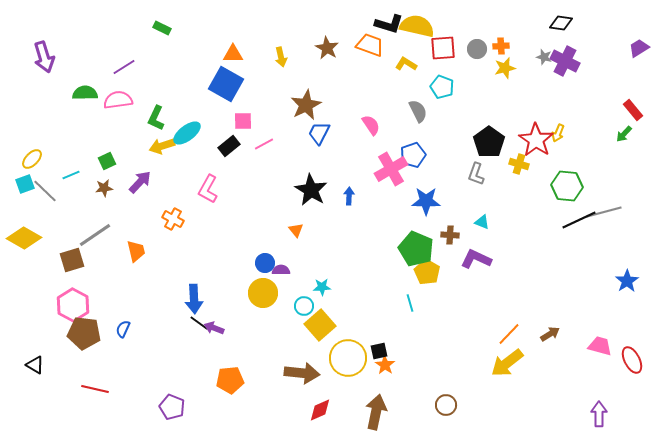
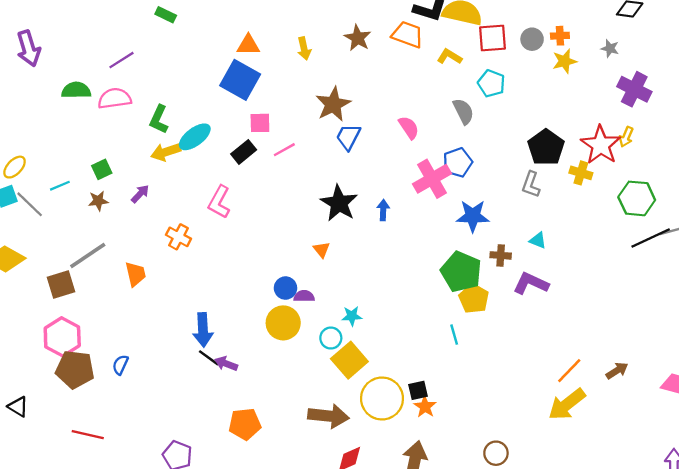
purple cross: (565, 61) -> (634, 89), moved
purple arrow: (140, 182) -> (140, 194), size x0.7

